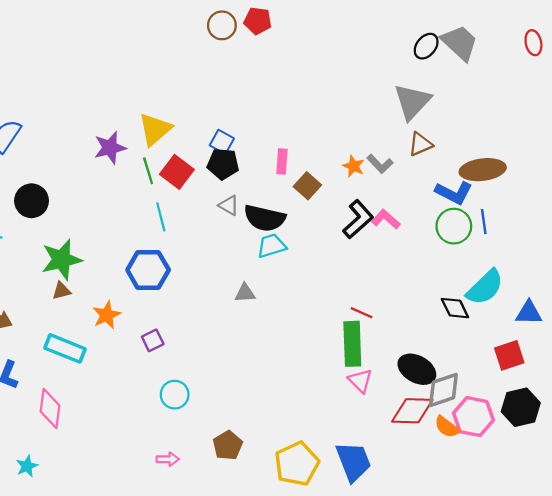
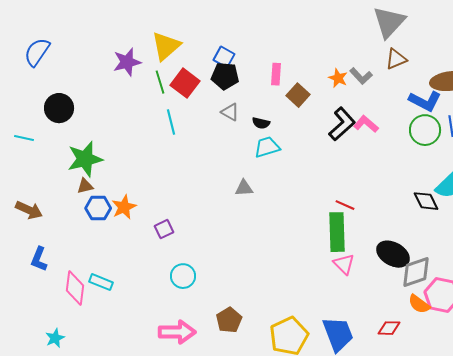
black semicircle: (265, 218) -> (261, 123), size x0.5
blue hexagon: (148, 270) -> (98, 208), moved, size x0.7
cyan rectangle: (65, 348) -> (101, 282), moved, size x0.7
red diamond: (412, 411) -> (389, 328), moved, size x0.6
pink arrow: (168, 459) -> (177, 332), size x1.8

